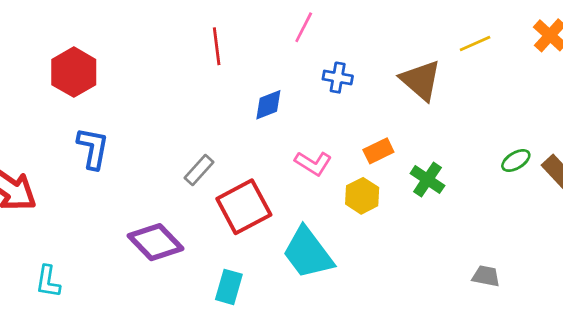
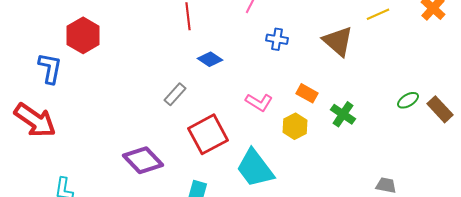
blue diamond: (268, 105) -> (210, 59), moved, turned 55
blue L-shape: (93, 148) -> (50, 68), moved
orange rectangle: (378, 151) -> (307, 93), turned 55
gray rectangle: (199, 170) -> (175, 94), moved

